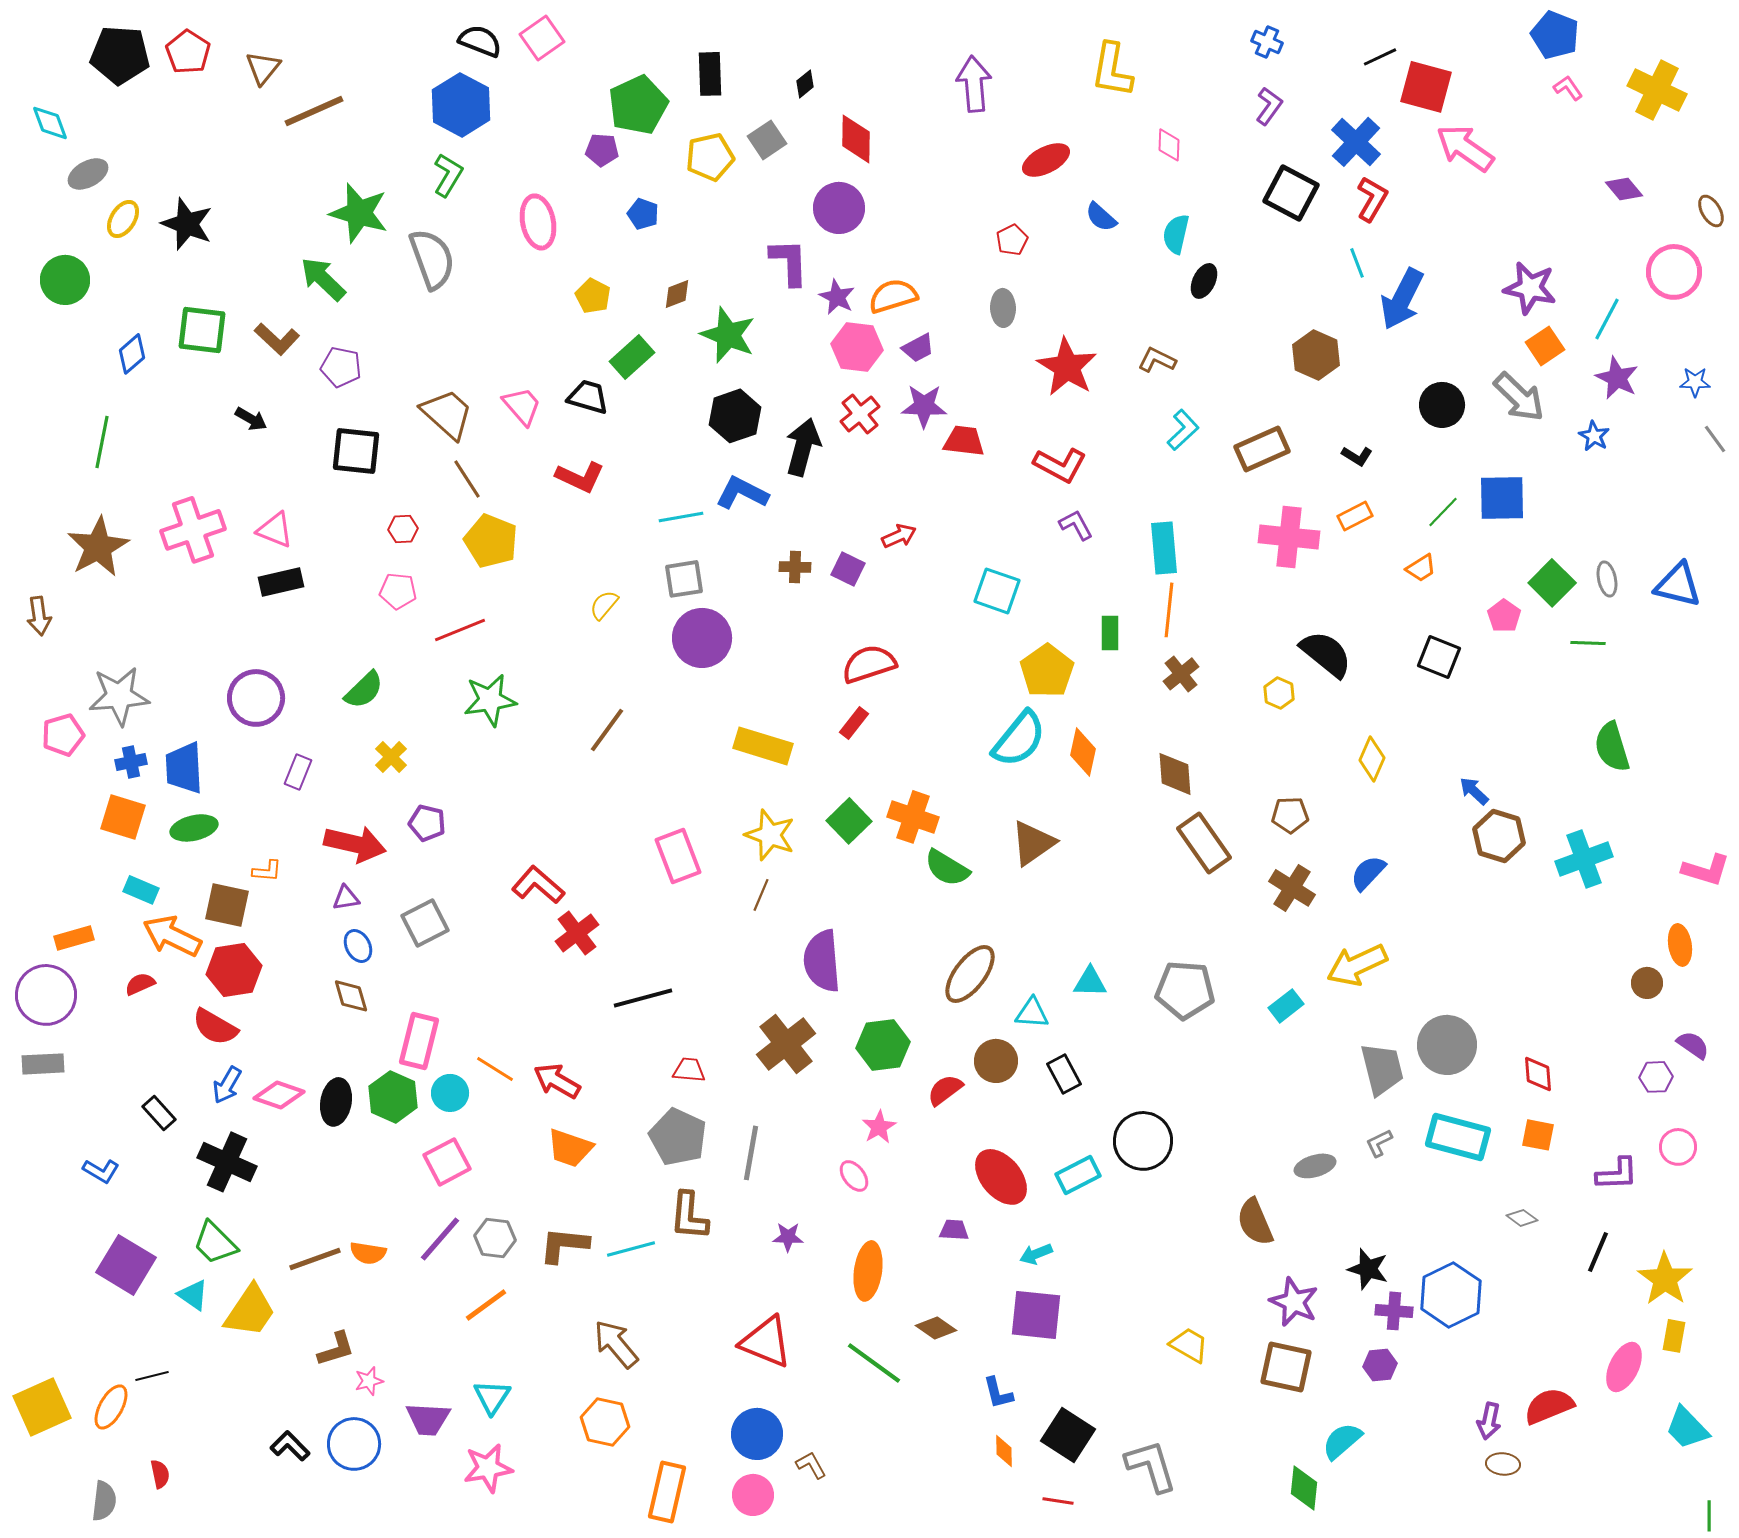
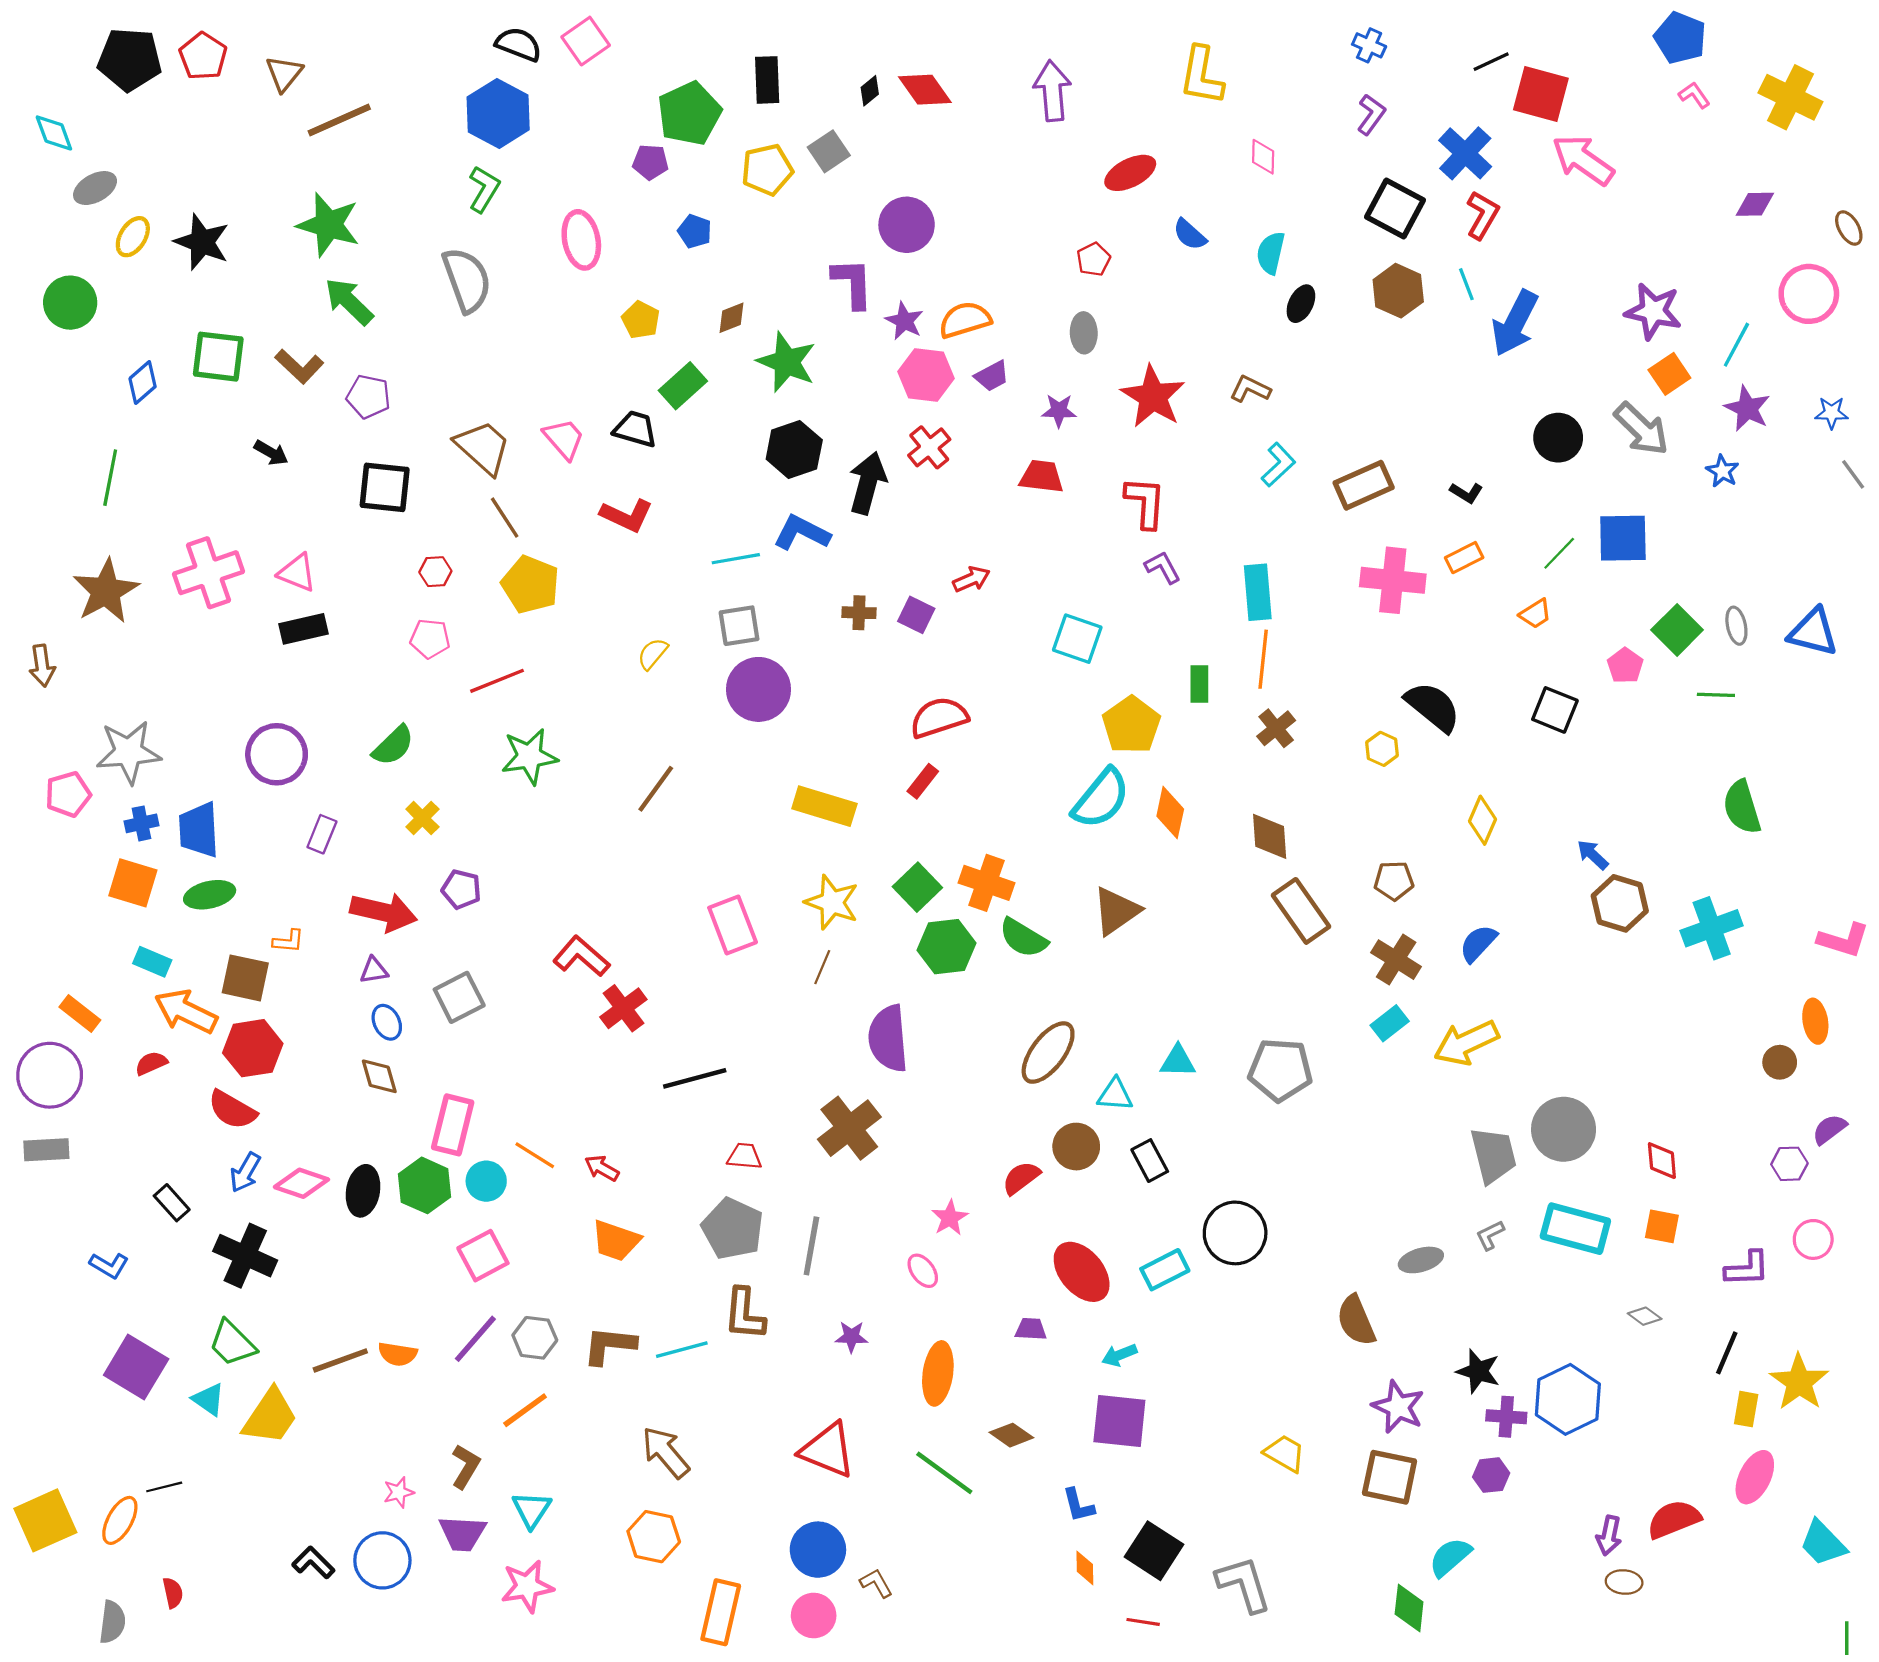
red diamond: (856, 139) -> (925, 90), moved, turned -36
purple diamond: (1624, 189) -> (1755, 204), turned -51
green star: (359, 213) -> (328, 225), moved
brown hexagon: (1316, 355) -> (1398, 291), moved
purple star: (924, 406) -> (1059, 411), moved, size x0.7
red L-shape: (1060, 465) -> (1145, 502), turned -114
orange rectangle: (74, 938) -> (80, 1014), turned 54
cyan rectangle: (1286, 1006) -> (1390, 1023), moved
green hexagon: (883, 1045) -> (947, 947), moved
purple semicircle: (1693, 1045) -> (1829, 1129), turned -72
red arrow: (557, 1081) -> (602, 1168), size x0.7
yellow rectangle: (1674, 1336) -> (1746, 1409), moved
brown L-shape: (336, 1349) -> (466, 1466), moved, turned -42

